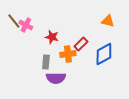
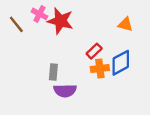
pink cross: (26, 25) -> (39, 14), moved
red star: (52, 37) -> (60, 21), moved, size x1.6
orange cross: (68, 54) -> (100, 69), moved

